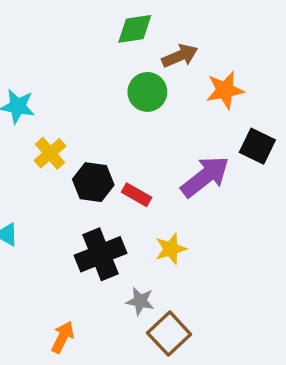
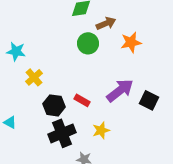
black square: (257, 146) -> (149, 100), moved
black hexagon: (93, 182) -> (54, 105), moved

